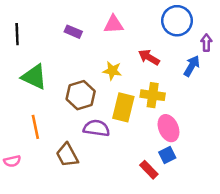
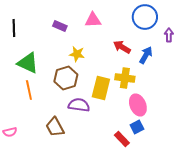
blue arrow: (192, 66) -> (146, 55), moved
yellow star: (112, 71) -> (77, 54), moved
orange line: (35, 127) -> (29, 90), moved

